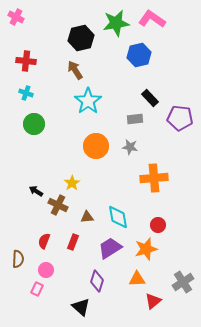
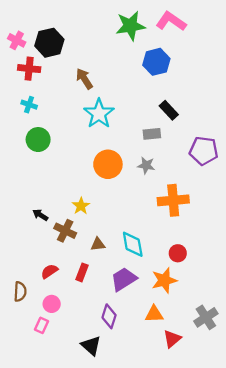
pink cross: (16, 17) -> (17, 40), moved
black hexagon: (81, 38) -> (49, 43), moved
purple pentagon: (180, 118) -> (204, 151), moved
red semicircle: (44, 241) -> (49, 271), turned 35

